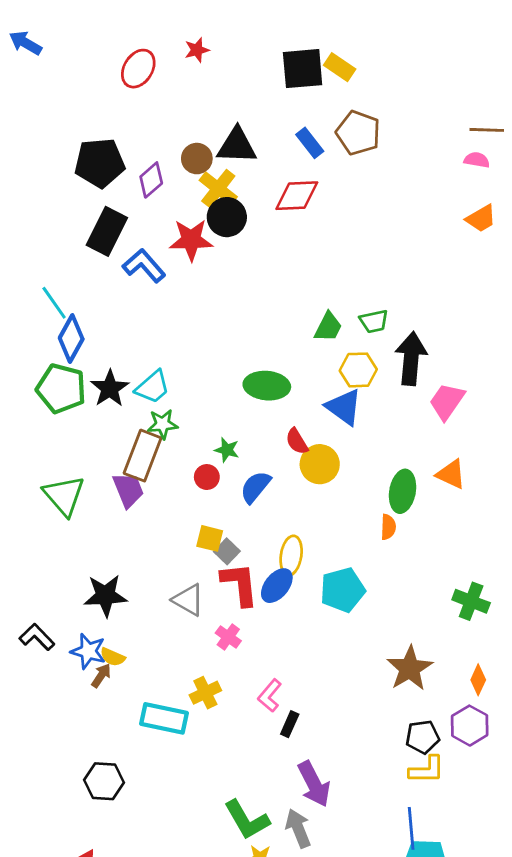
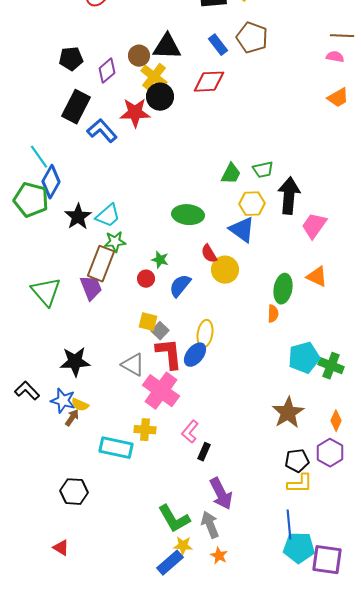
black pentagon: (100, 163) -> (71, 59), size x0.7
green pentagon: (61, 388) -> (31, 200), moved
cyan pentagon: (343, 590) -> (304, 358), moved
pink cross: (228, 637) -> (161, 391), size x2.0
yellow cross: (205, 693) -> (145, 430), turned 30

